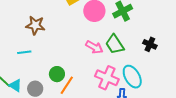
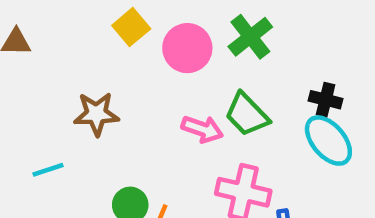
brown star: (35, 25) -> (96, 114), moved
cyan ellipse: (132, 77) -> (328, 141), moved

